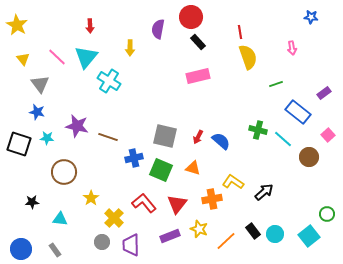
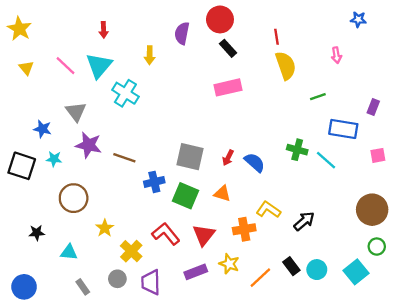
gray triangle: (40, 84) -> (76, 112), moved
purple rectangle: (324, 93) -> (373, 107), turned -32
blue rectangle: (298, 112) -> (343, 129), turned -30
pink square: (328, 135) -> (378, 155), turned 32
brown circle: (309, 157) -> (372, 210), moved, size x1.4
gray rectangle: (55, 250) -> (83, 287), moved

